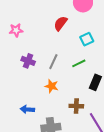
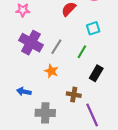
purple cross: (28, 61) -> (31, 43), size x1.6
green line: (79, 63) -> (82, 52), turned -40

